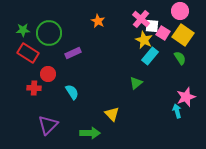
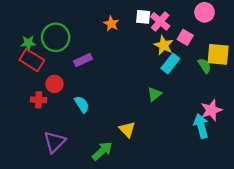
white square: (152, 26) -> (143, 17), moved
green star: (23, 30) -> (28, 43), moved
yellow square: (183, 35) -> (218, 54), moved, turned -30
cyan arrow: (177, 111) -> (201, 126), size x1.5
green arrow: (90, 133) -> (102, 151), turned -42

